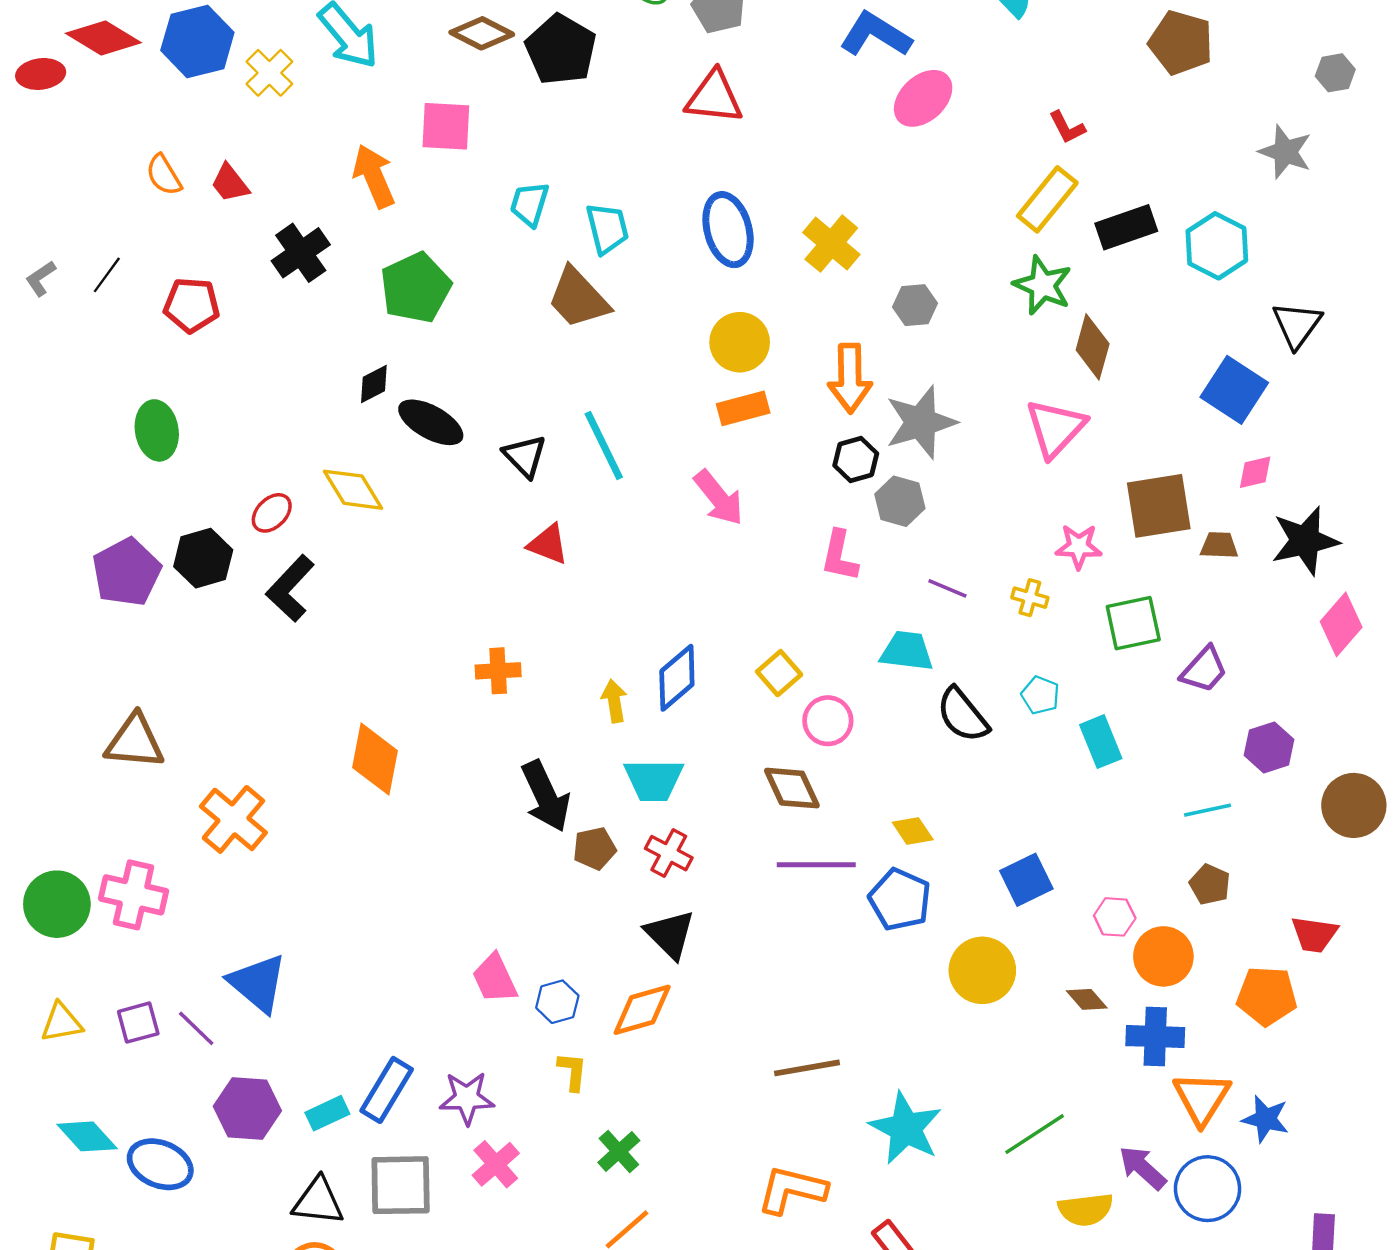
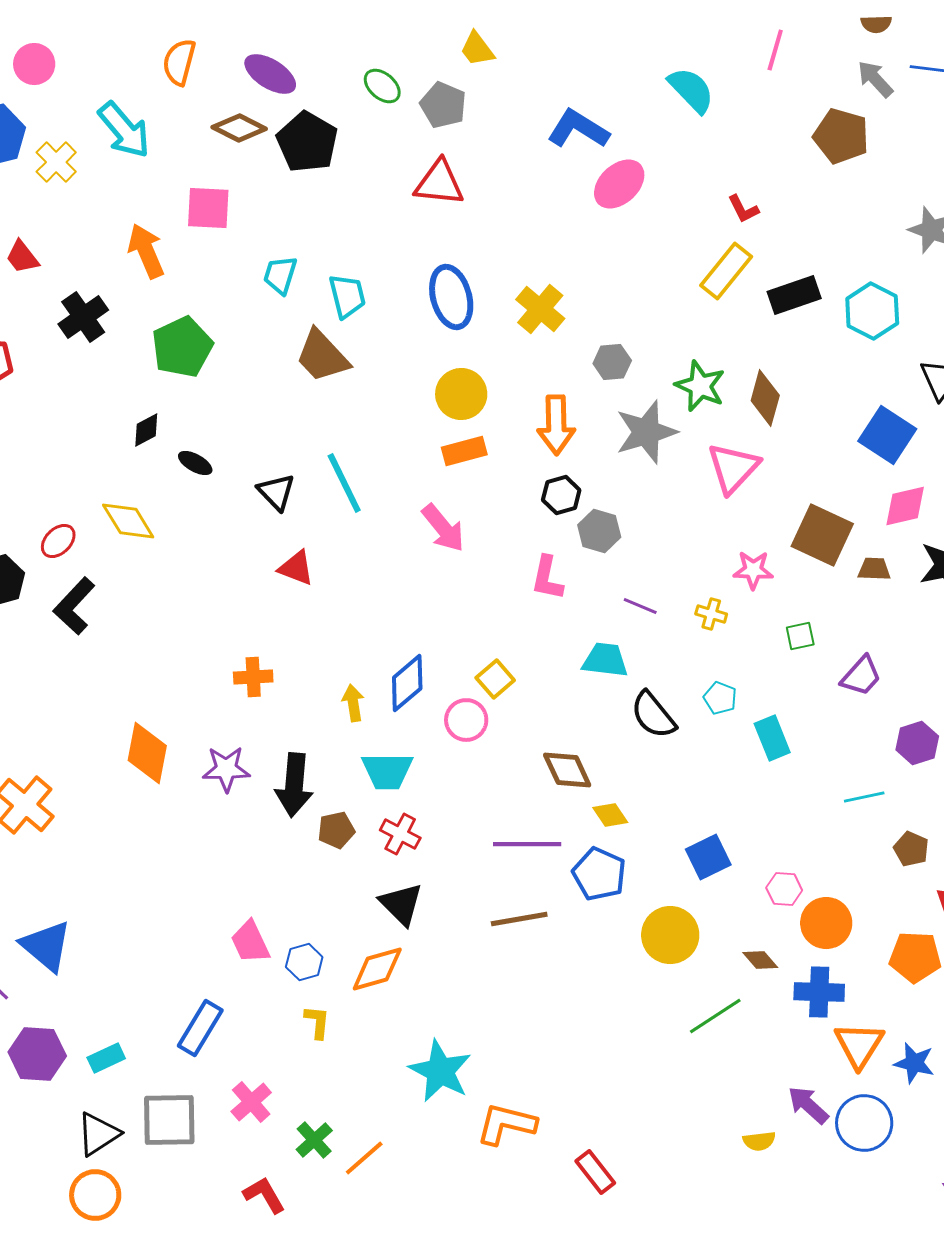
green star: (1043, 285) -> (700, 386), moved
black ellipse: (431, 422) -> (195, 463), size x0.6
gray star: (921, 422) -> (646, 432), moved
pink diamond: (1255, 472) -> (905, 506), size x1.4
brown square: (1159, 506) -> (822, 535), turned 34
green square: (1133, 623) -> (800, 636), size x0.6
pink circle: (828, 721) -> (466, 720), moved
brown diamond: (792, 788) -> (567, 770), moved
black arrow: (546, 796) -> (294, 785), turned 30
brown pentagon: (1210, 884) -> (911, 849), moved
brown line: (807, 1068) -> (519, 919), moved
blue rectangle: (387, 1090) -> (200, 1028), moved
purple star: (467, 1098) -> (226, 769), moved
cyan star: (906, 1128) -> (440, 1071), moved
green line: (1035, 1134) -> (715, 1016), moved
green cross: (619, 1151) -> (314, 1140), moved
black triangle: (318, 1201) -> (98, 1134), turned -39
yellow semicircle: (1086, 1210) -> (759, 1141), size x0.7

